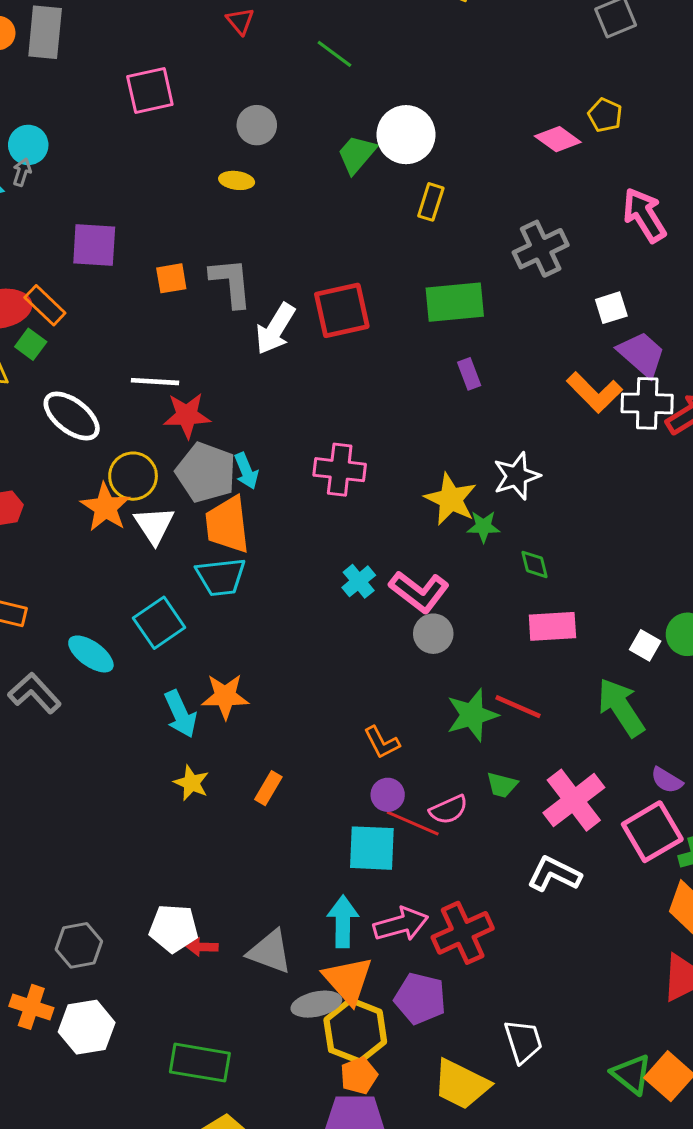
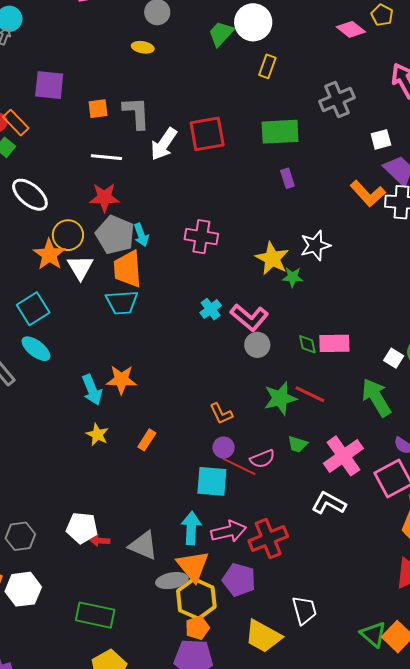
white line: (155, 382) -> (106, 157), moved
green diamond: (534, 564) -> (307, 344), moved
cyan square: (159, 623) -> (33, 309), moved

